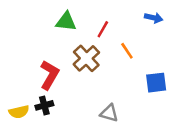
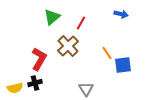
green triangle: (66, 22) -> (52, 17), turned -48
orange line: (127, 51) -> (107, 53), moved
gray triangle: (109, 113) -> (86, 89), turned 42

